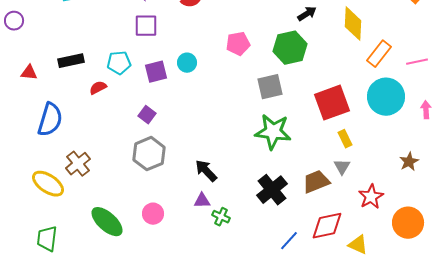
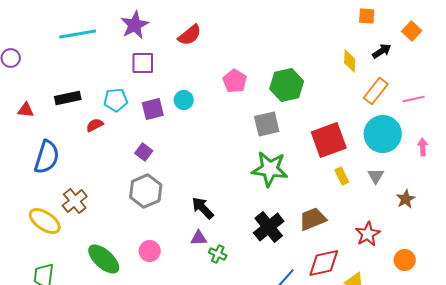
black arrow: (307, 14) -> (382, 51), moved
yellow diamond: (353, 24) -> (350, 61), size x0.7
pink pentagon: (238, 44) -> (235, 81), turned -30
gray triangle: (342, 167) -> (376, 176), moved
orange circle: (408, 223) -> (405, 260), size x0.7

